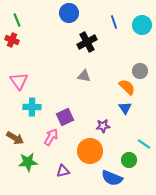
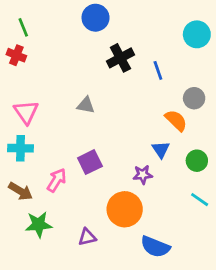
blue line: (114, 22) -> (158, 70), moved
gray triangle: (84, 76) -> (86, 105), moved
cyan cross: (32, 107) -> (21, 148), moved
blue triangle: (125, 108) -> (161, 150), moved
pink arrow: (51, 137) -> (57, 180), moved
green circle: (129, 160) -> (197, 161), moved

